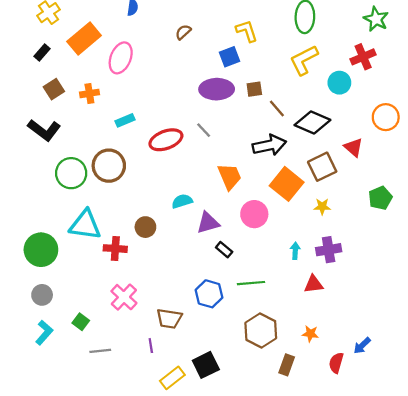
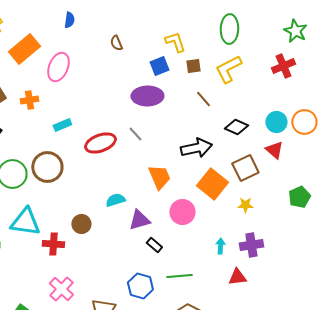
brown semicircle: (183, 32) -> (116, 43), turned -70
cyan circle: (339, 83) -> (276, 122), moved
brown square: (254, 89) -> (193, 66), moved
brown line: (277, 109) -> (203, 99), moved
black diamond: (312, 123) -> (236, 127), size x0.7

